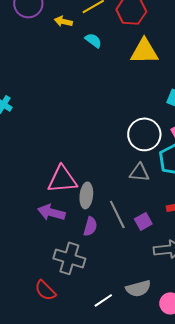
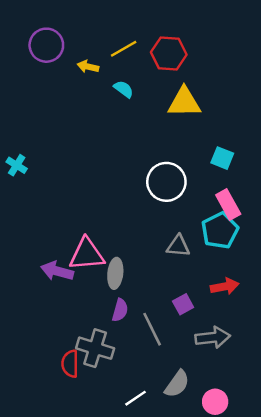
white circle: (144, 134) -> (166, 182), moved
purple arrow: (51, 212) -> (57, 271), moved
gray line: (117, 214) -> (152, 329), moved
gray semicircle: (138, 288) -> (177, 384), turned -40
red semicircle: (45, 290) -> (70, 364), moved, turned 45

